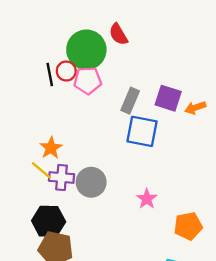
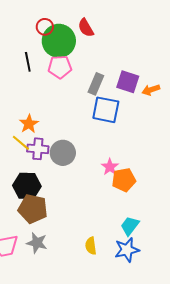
red circle: (66, 71) -> (45, 27), moved
orange pentagon: (188, 226) -> (124, 180), moved

